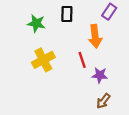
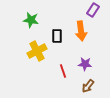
black rectangle: (67, 14) -> (57, 36), moved
red line: (82, 60) -> (63, 71), moved

